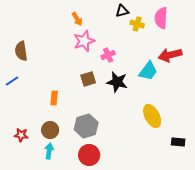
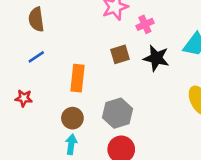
blue line: (12, 81) -> (36, 57), moved
orange rectangle: (54, 98) -> (77, 78), size x1.5
red star: (21, 135) -> (24, 98), moved

